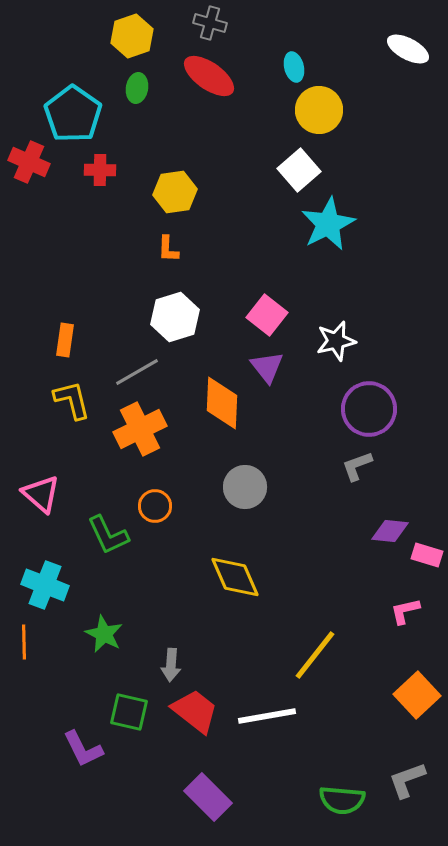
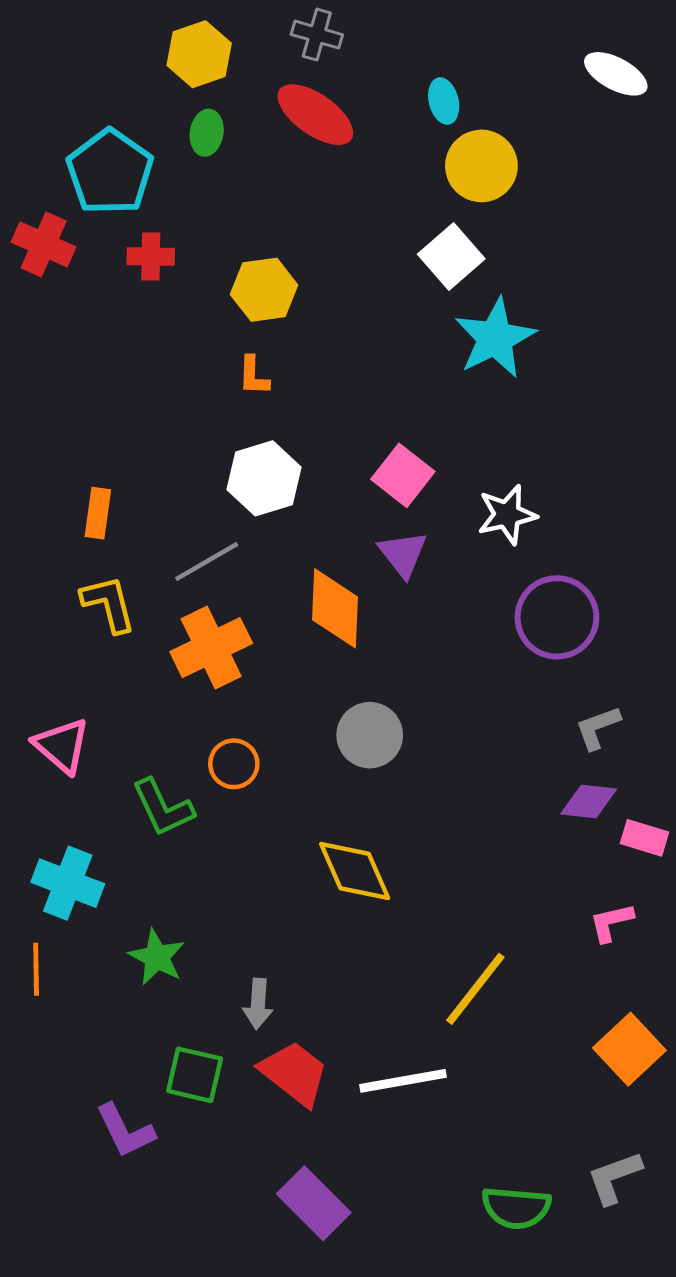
gray L-shape: (357, 466) -> (598, 728), moved

